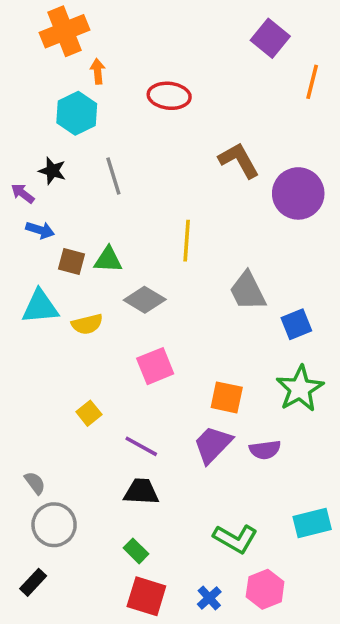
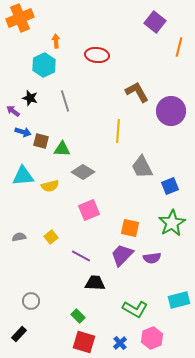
orange cross: (65, 31) -> (20, 18), moved
yellow line: (187, 241) -> (118, 131), moved
brown square: (71, 261) -> (41, 141), moved
gray semicircle: (35, 483) -> (19, 237), moved, turned -64
black trapezoid: (141, 492) -> (95, 283), moved
gray circle: (54, 525) -> (31, 301), size x0.7

